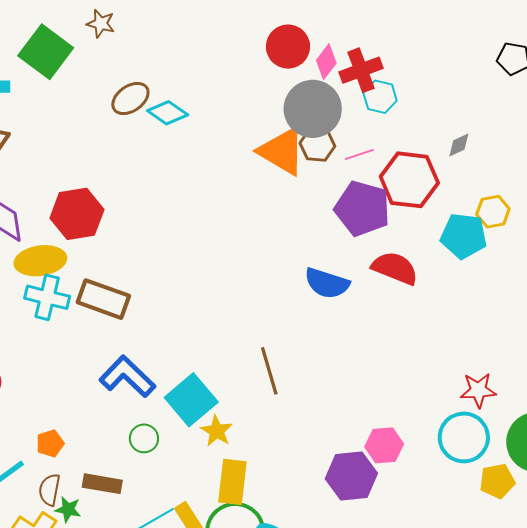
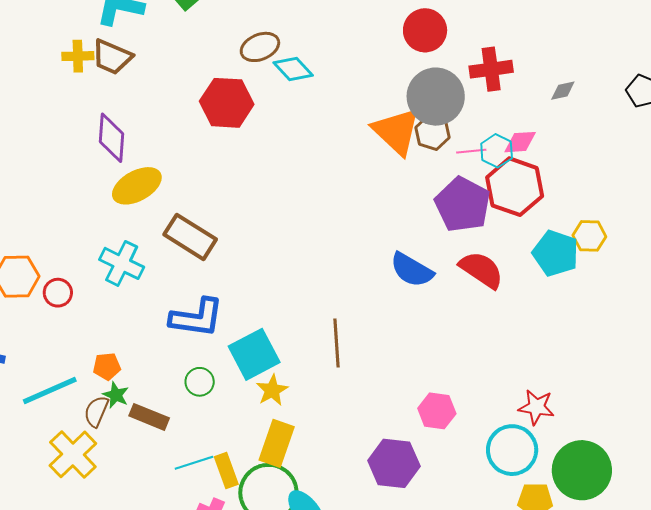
pink diamond: (326, 62) -> (520, 142), moved, turned 36
cyan hexagon: (380, 97) -> (497, 151), moved
gray diamond: (459, 145) -> (563, 91), moved
red hexagon: (77, 214) -> (227, 103), moved
yellow ellipse: (40, 261) -> (137, 186), turned -33
cyan cross: (47, 297) -> (122, 263), moved
blue L-shape: (127, 377) -> (197, 318), turned 132
pink hexagon: (384, 445) -> (437, 411), moved
green star: (68, 509) -> (116, 395), moved

